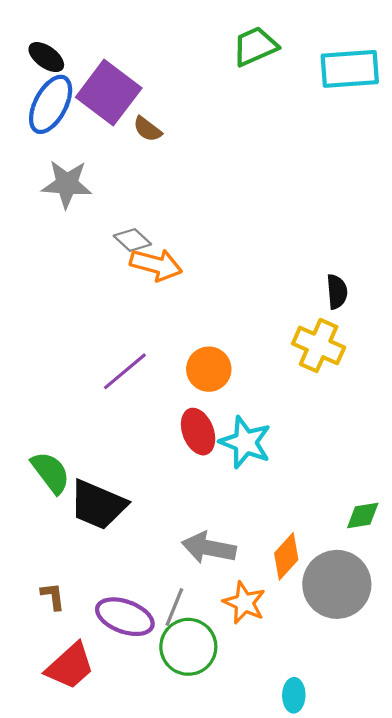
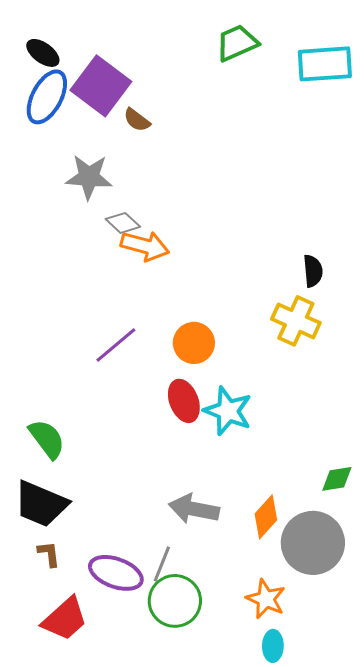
gray star: (67, 184) -> (89, 177), moved
black trapezoid: (98, 505) -> (41, 504), moved
orange star: (244, 603) -> (266, 599), moved

